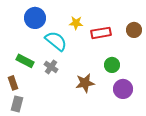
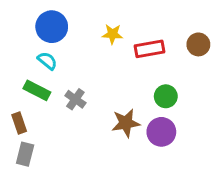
cyan semicircle: (56, 41) -> (47, 61), moved, size x0.6
purple circle: (123, 89) -> (161, 132), moved

